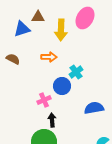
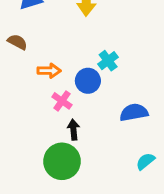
orange arrow: (49, 57) -> (49, 71), moved
pink cross: (44, 100) -> (62, 101), turned -32

